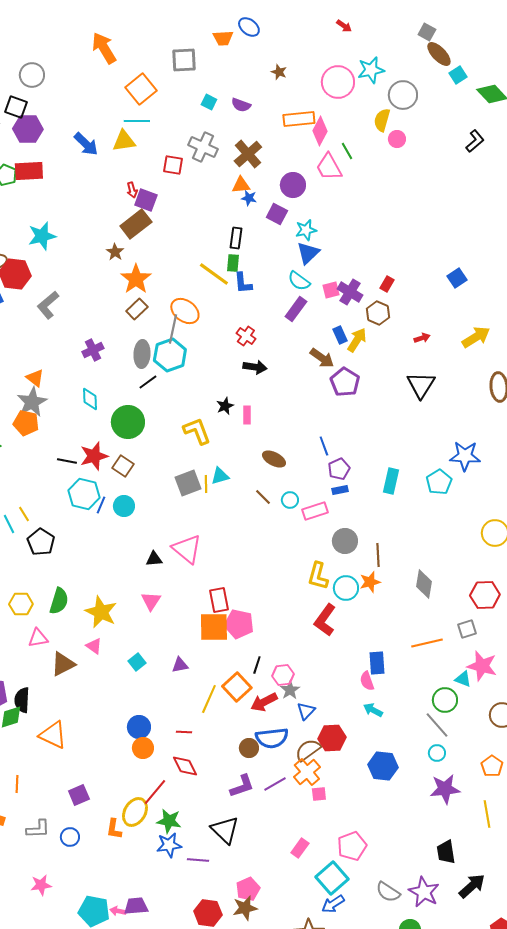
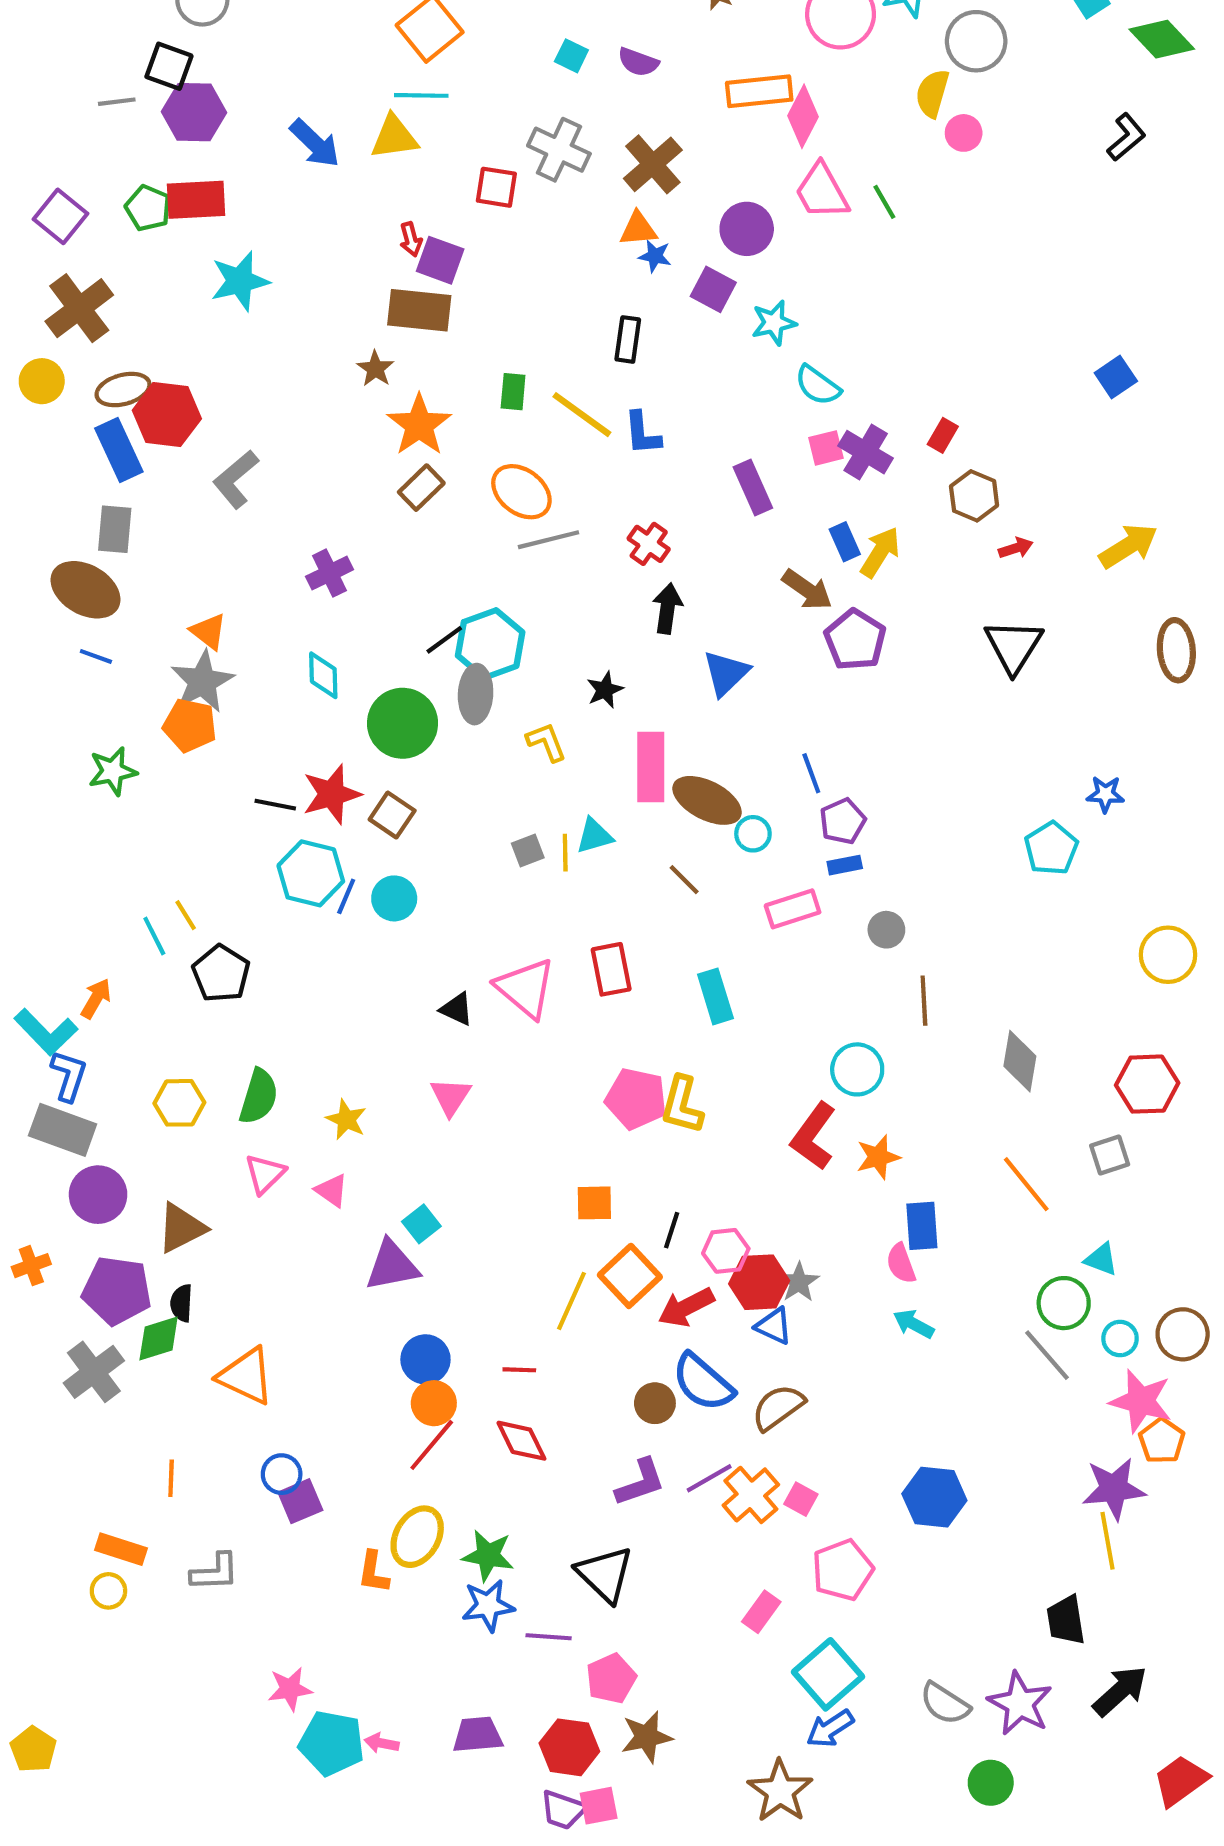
green line: (347, 151) -> (884, 202), moved
brown rectangle: (136, 224) -> (419, 310), turned 44
cyan star: (42, 236) -> (240, 281), moved
blue triangle: (308, 253) -> (726, 673), moved
green rectangle: (233, 263) -> (513, 392), moved
blue square: (457, 278) -> (1116, 377), moved
cyan semicircle: (299, 281) -> (818, 385), moved
purple rectangle: (296, 309) -> (753, 488), turned -60
brown hexagon: (378, 313) -> (974, 496), moved
gray line: (173, 329) -> (549, 540), moved, turned 64
gray ellipse: (142, 354) -> (476, 694), moved
cyan hexagon: (170, 355) -> (490, 644), moved
black arrow: (255, 367) -> (667, 609), turned -90
pink rectangle: (247, 415) -> (651, 767), moved, size x1.8
yellow L-shape: (197, 431) -> (546, 742), size x0.7
blue star: (465, 456) -> (1105, 794), size x0.6
brown ellipse: (274, 459) -> (707, 800), size x1.4
cyan rectangle: (391, 481) -> (715, 996), moved, turned -30
gray square: (188, 483) -> (528, 850), size x0.6
cyan circle: (290, 500) -> (753, 834), moved
gray circle: (345, 541) -> (886, 930), moved, size x0.7
black triangle: (154, 559) -> (457, 1009), turned 30
yellow L-shape: (318, 576) -> (682, 1105), moved
orange star: (370, 582) -> (878, 1157), moved
red rectangle: (219, 600) -> (611, 969), moved
yellow star: (101, 612) -> (346, 1120), size x0.6
pink pentagon: (239, 624) -> (636, 1099), moved
orange square: (214, 627) -> (594, 1203), moved, size x0.6
pink triangle: (38, 638) -> (265, 1174), moved, turned -35
orange line: (427, 643) -> (1026, 1184), turned 64
brown triangle: (63, 664) -> (181, 1228), moved
purple triangle: (180, 665) -> (392, 1266), moved, size x1.6
pink star: (482, 666) -> (1141, 1401), moved
gray star: (290, 690) -> (799, 1282), moved
black semicircle: (22, 700) -> (181, 1303), size x0.7
blue triangle: (306, 711) -> (774, 1326), turned -48
blue semicircle: (272, 738) -> (703, 1382), turned 48
red hexagon: (332, 738) -> (759, 1282), moved
cyan circle: (437, 753) -> (1120, 1339), moved
blue hexagon: (383, 766) -> (934, 1497), moved
orange cross: (307, 772) -> (751, 1495), moved
purple star: (445, 789) -> (1114, 1489), moved
red line: (155, 792) -> (432, 1445), moved
pink square: (319, 794) -> (801, 1499), turned 35
yellow line: (487, 814) -> (1107, 1541), moved
blue circle: (70, 837) -> (282, 1474), moved
pink pentagon: (352, 846) -> (843, 1570), moved
pink star: (41, 885) -> (290, 1689), moved
pink pentagon: (248, 889) -> (611, 1678), moved
purple trapezoid: (136, 906) -> (478, 1735), moved

